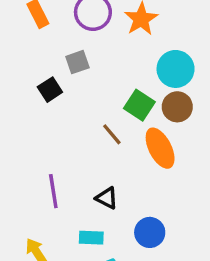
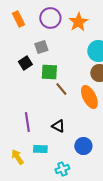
green square: (139, 105) -> (49, 72), moved, turned -30
cyan rectangle: (91, 238) -> (40, 149), moved

